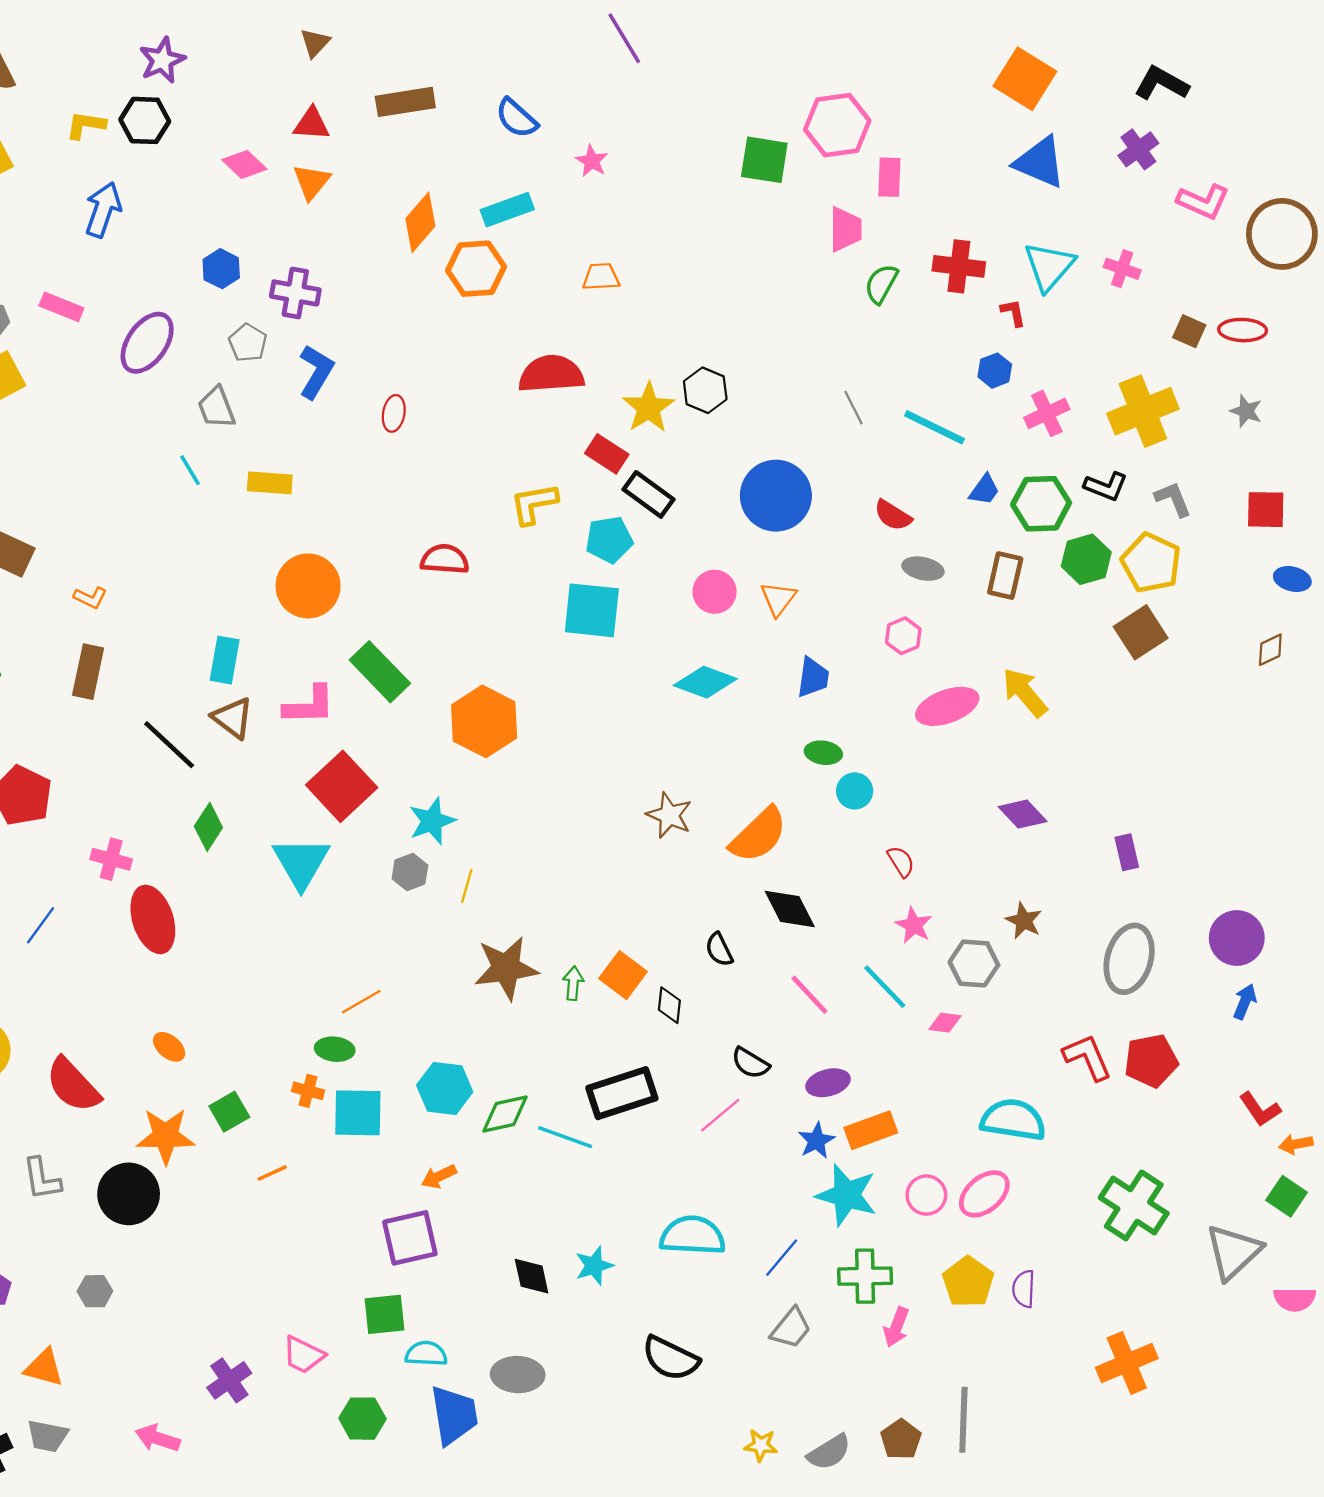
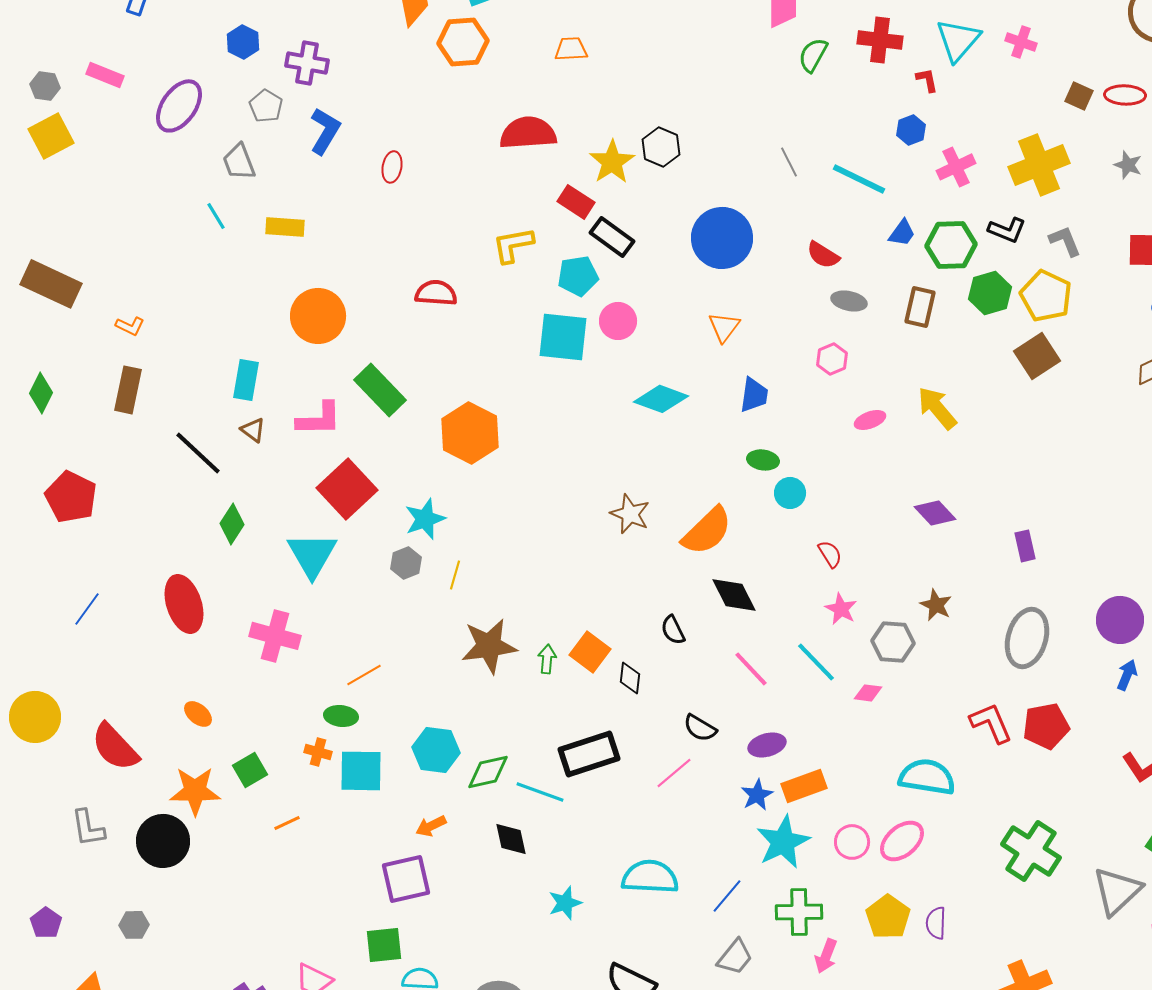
pink circle: (715, 592) -> (618, 321), moved
pink ellipse: (947, 706) -> (870, 420), size x0.6
brown triangle: (233, 718) -> (253, 430), size x0.7
pink cross: (111, 859) -> (275, 636), moved, size x1.4
cyan star: (847, 1195) -> (783, 842), turned 30
black diamond: (532, 1276) -> (511, 839), moved

